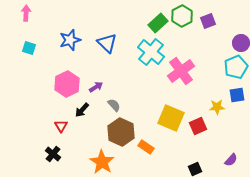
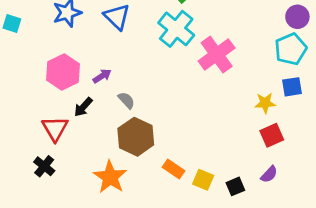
yellow square: (171, 118) -> (203, 180), moved, size x0.6
red triangle: (61, 126) -> (55, 129), size x1.5
red square: (198, 126) -> (272, 135), moved
orange rectangle: (146, 147) -> (173, 169), moved
purple semicircle: (231, 160) -> (269, 174), moved

